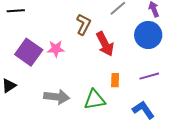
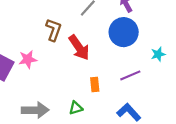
green triangle: (95, 100) -> (76, 108), size x0.6

